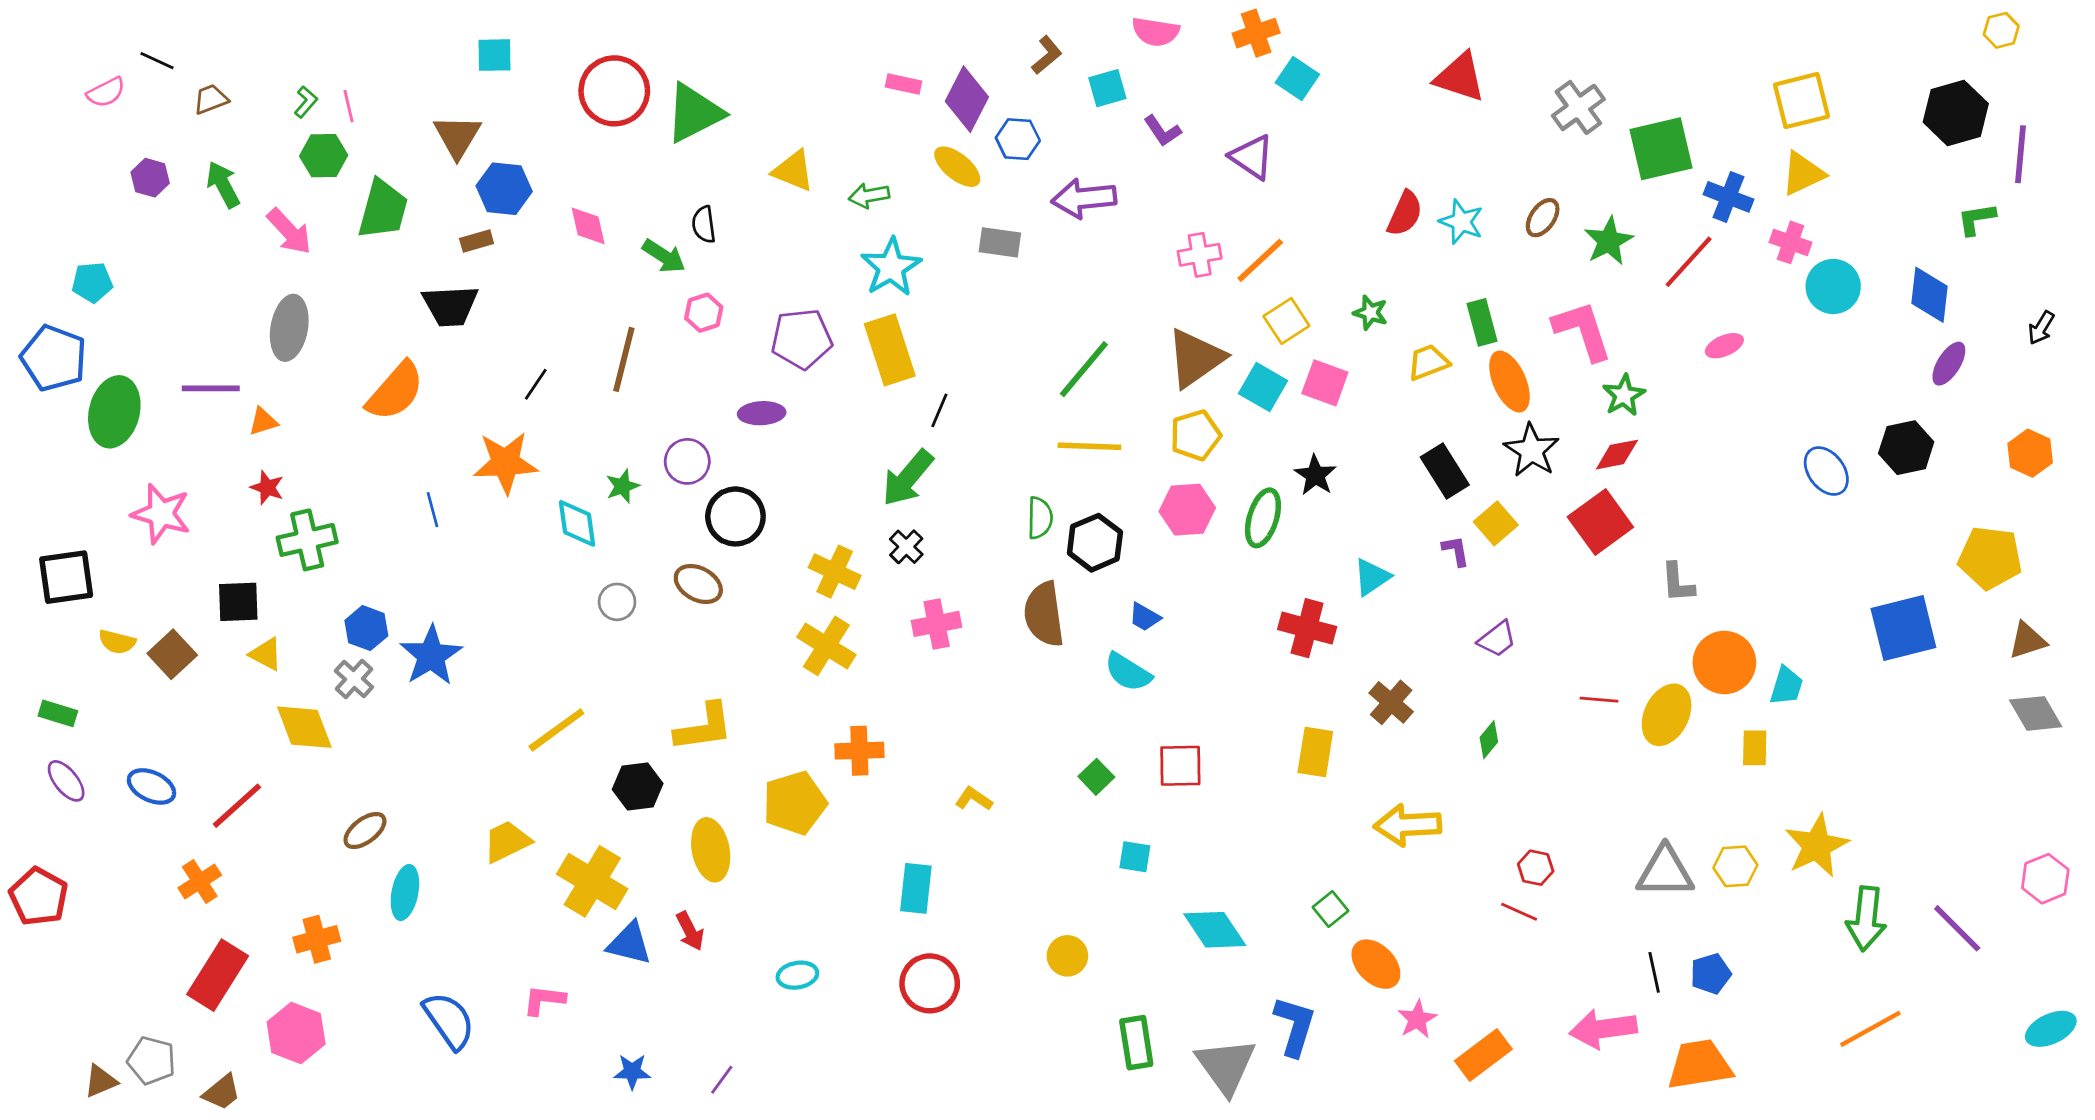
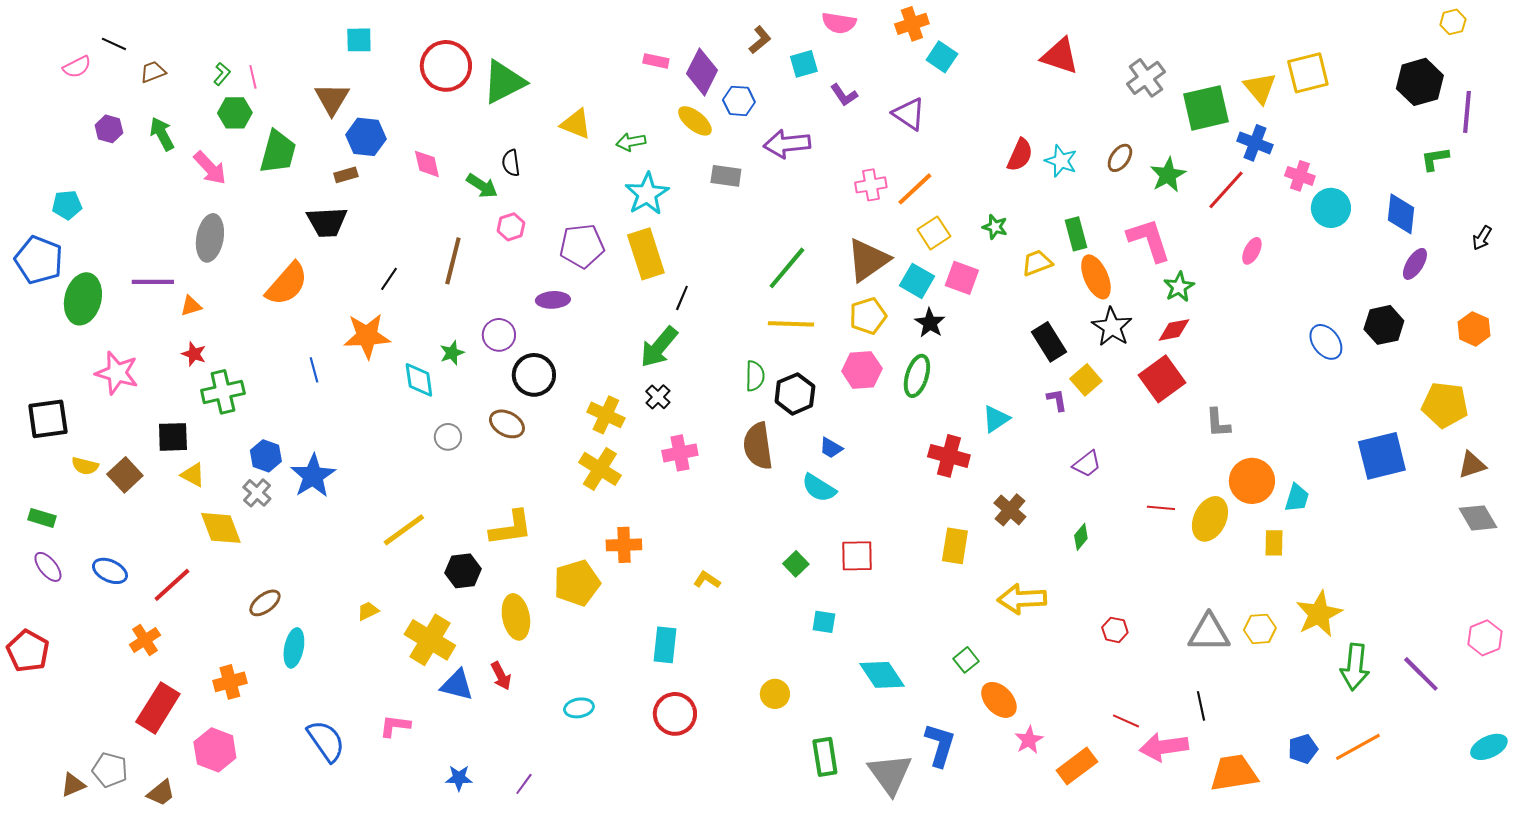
yellow triangle: (1803, 174) -> (1260, 88), moved, turned -45
pink ellipse: (1724, 346) -> (1252, 251), turned -40
black star: (1315, 475) -> (930, 323), moved
yellow trapezoid: (507, 842) -> (368, 611), size x0.6
red line: (1519, 912) -> (1126, 721), moved
blue pentagon: (1711, 974) -> (1303, 749), moved

